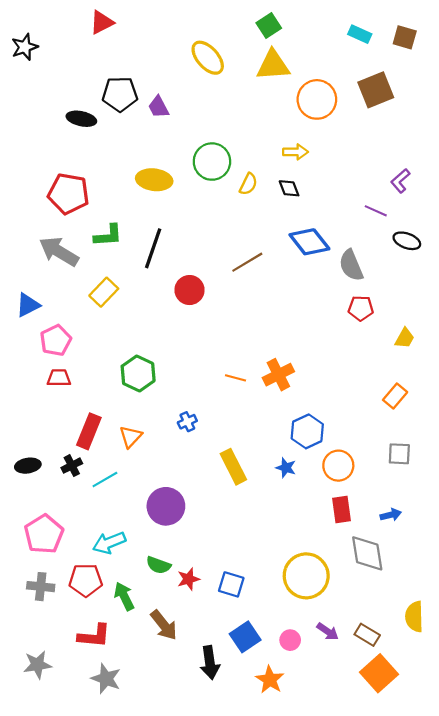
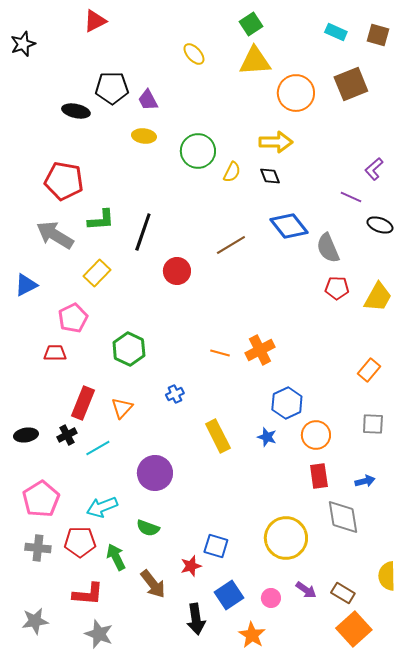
yellow ellipse: (208, 58) -> (194, 54), size x0.7
yellow arrow: (295, 152) -> (276, 142), size x1.4
yellow ellipse: (154, 180) -> (144, 136), moved, size x0.7
yellow trapezoid: (405, 338) -> (378, 297), moved, size x1.5
pink pentagon: (56, 340) -> (73, 318), moved
red star: (188, 579) -> (191, 566), moved

